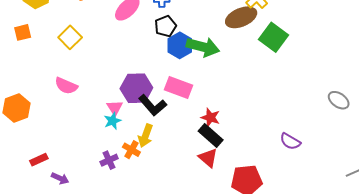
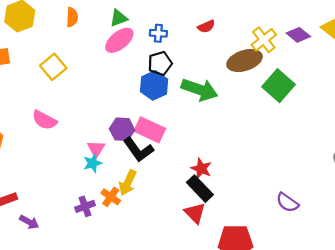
blue hexagon: (180, 45) -> (154, 85), moved
purple hexagon: (136, 88) -> (122, 129), size x0.7
pink rectangle: (178, 88) -> (150, 130), moved

